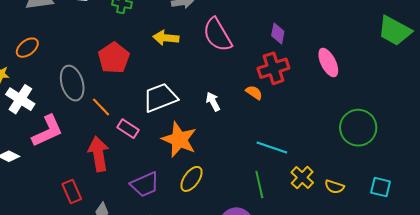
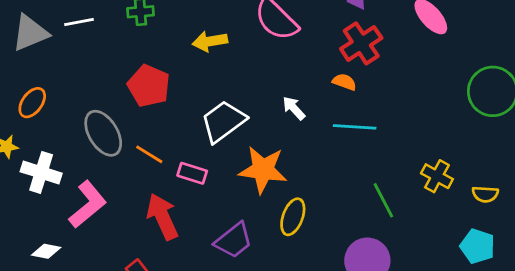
cyan line: (272, 147) -> (355, 127), moved
yellow semicircle: (334, 187) -> (485, 194), moved

